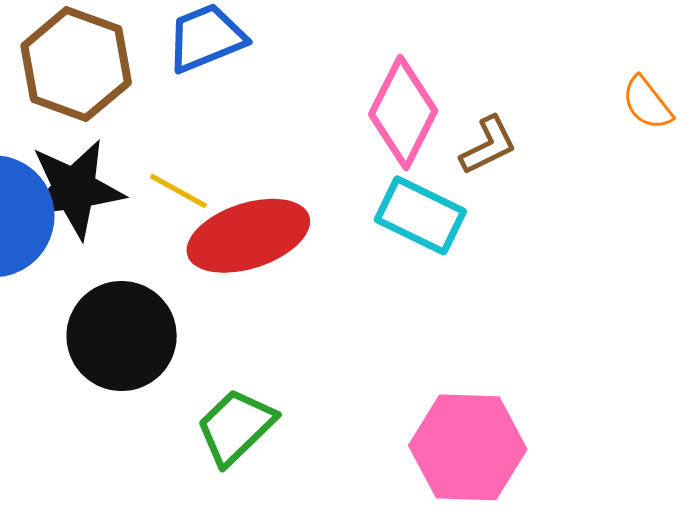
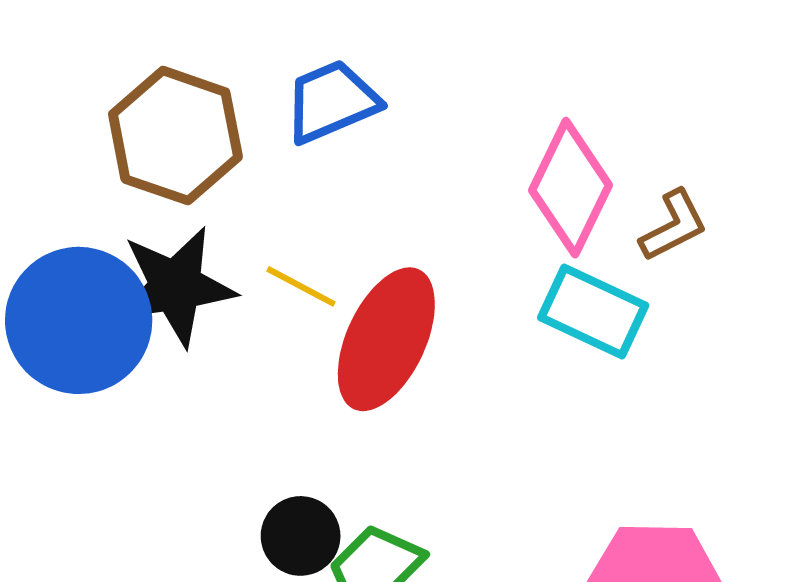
red ellipse: (248, 236) -> (386, 339), turned -46
black circle: (122, 336) -> (301, 536), moved, size x0.6

